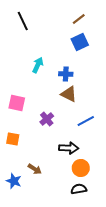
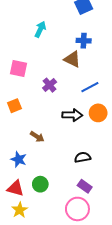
blue cross: (66, 74) -> (84, 41), moved
orange square: (13, 139) -> (14, 106), turned -32
orange circle: (81, 168) -> (98, 113), moved
blue star: (14, 181) -> (19, 159), moved

